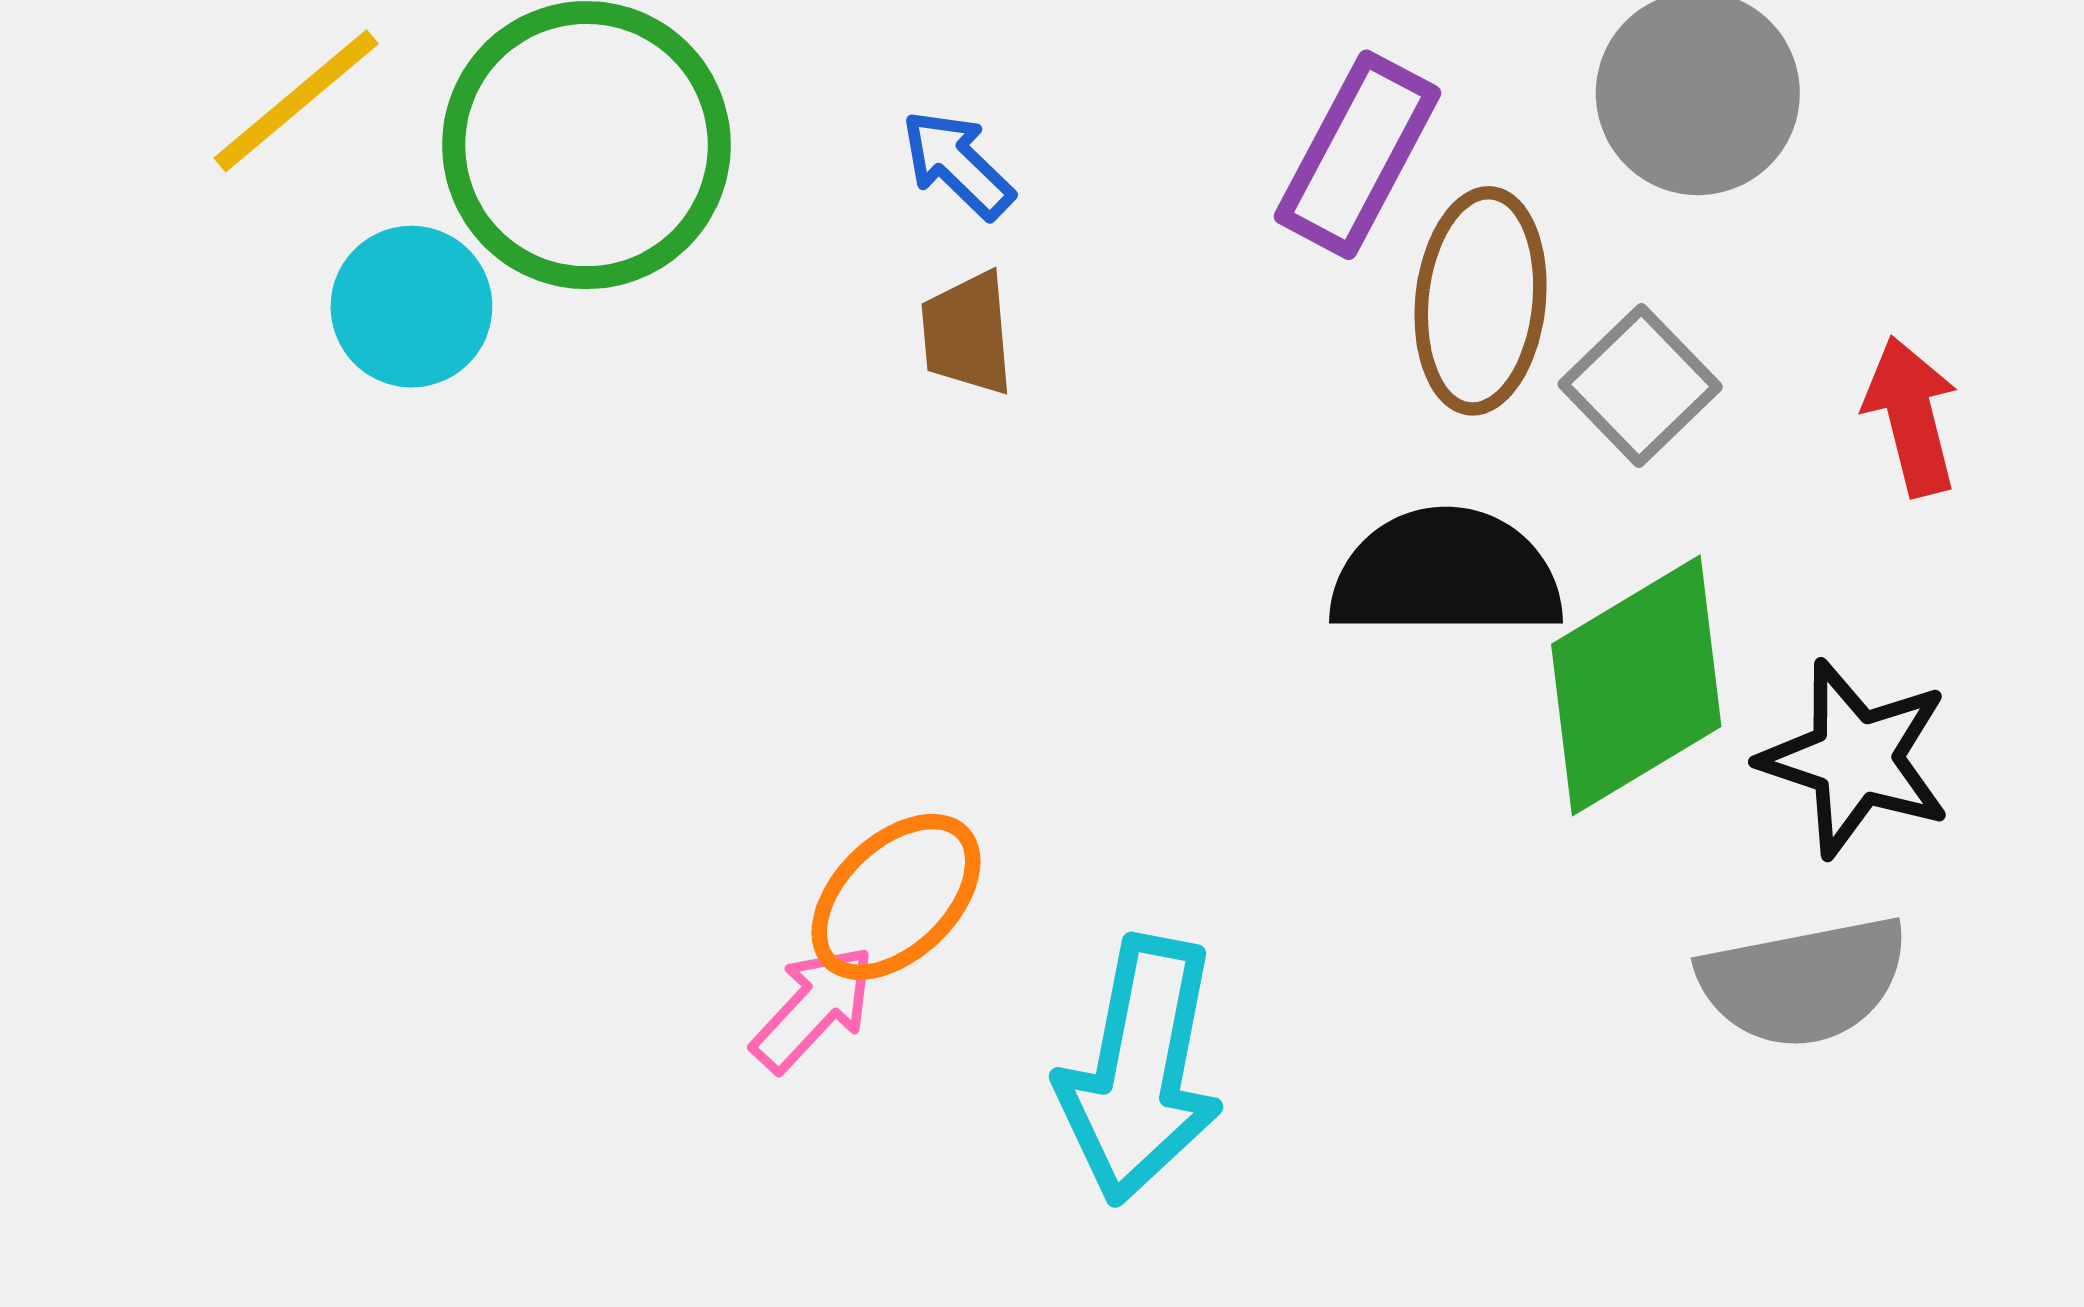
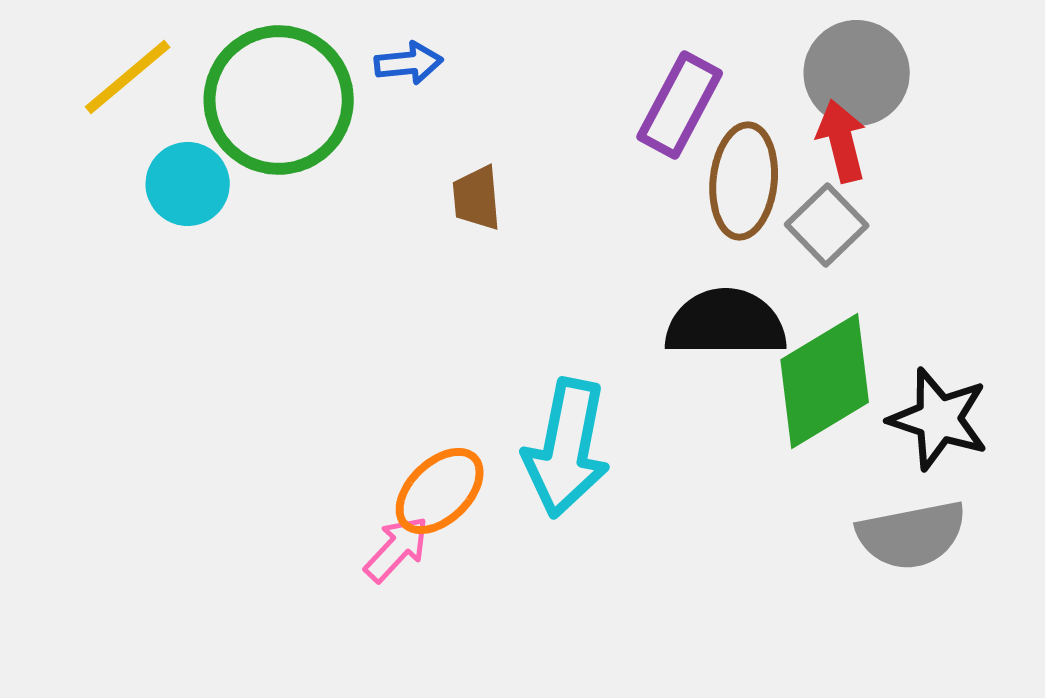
blue arrow: (958, 164) -> (409, 63), moved, turned 130
red arrow: (1911, 416) -> (842, 141), moved
cyan arrow: (1140, 1070) -> (567, 448), moved

